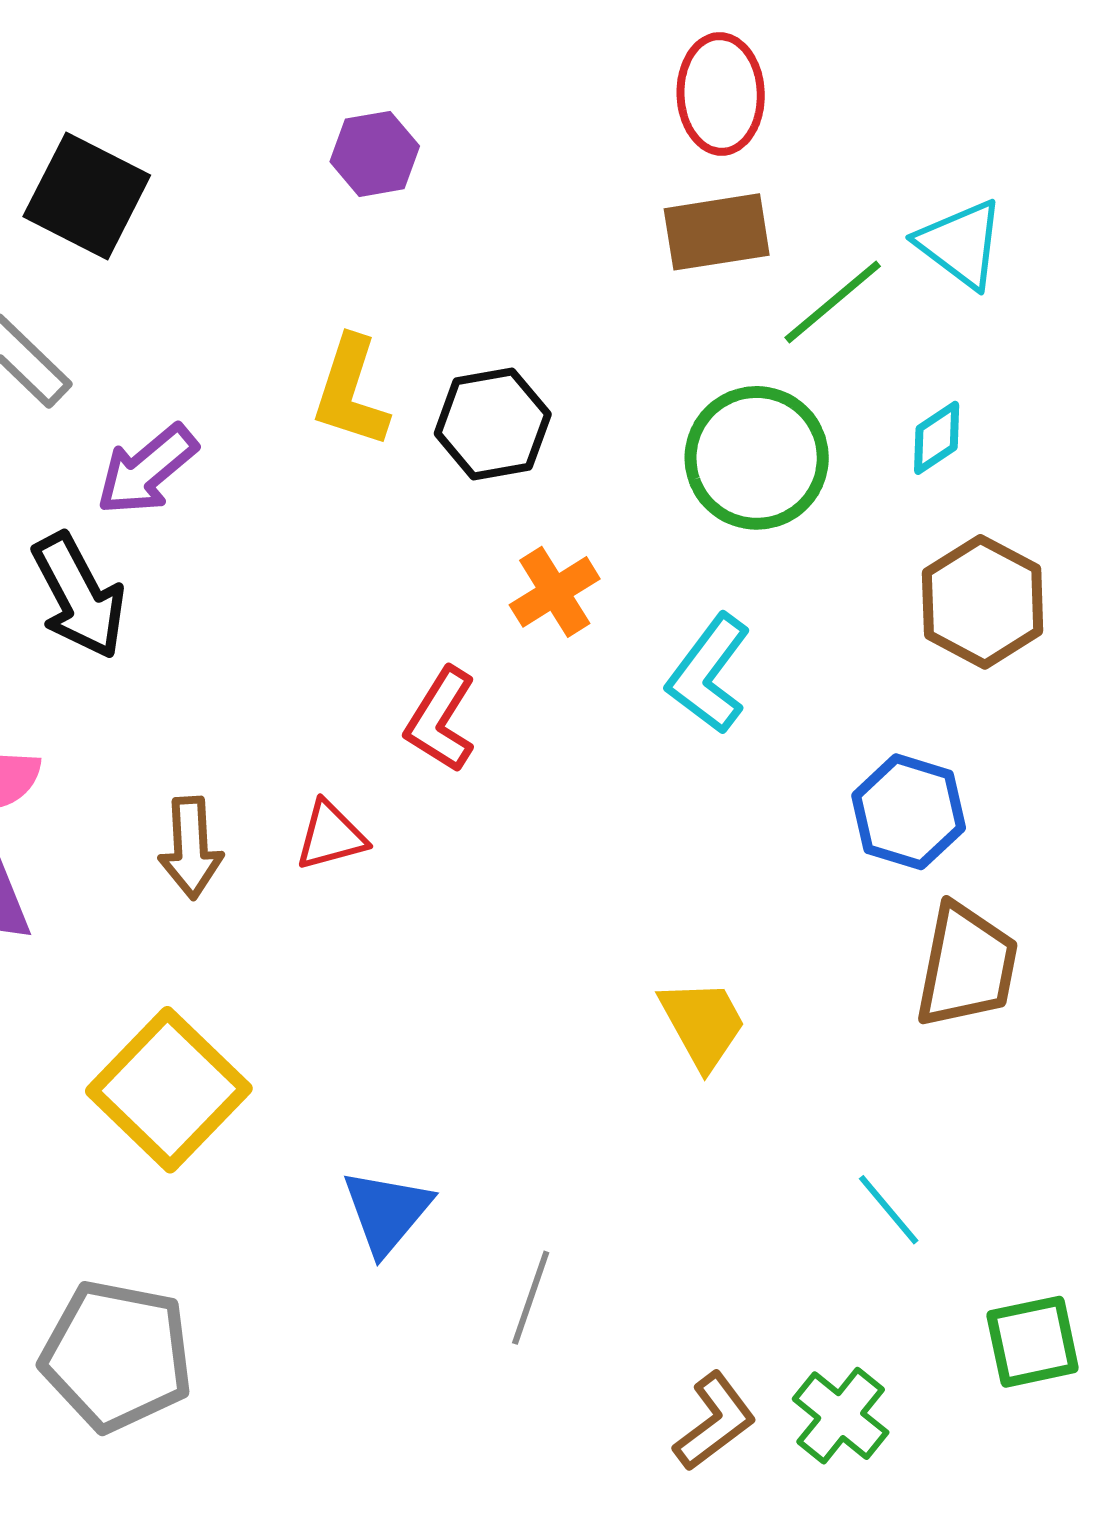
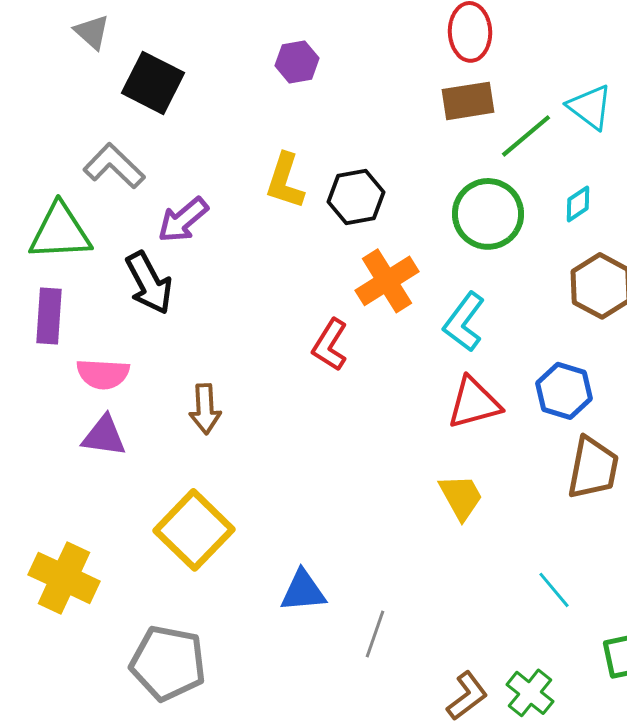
orange cross: (555, 592) -> (387, 281), size x1.4
red triangle: (331, 836) -> (474, 403), moved, size x1.5
blue triangle: (387, 1212) -> (303, 591), turned 45

